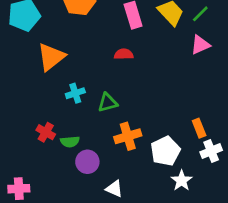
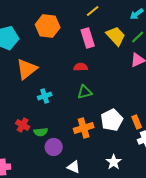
green triangle: (108, 103) -> (85, 92), moved
white pentagon: (165, 151) -> (112, 120), moved
white star: (182, 181) -> (114, 162), moved

